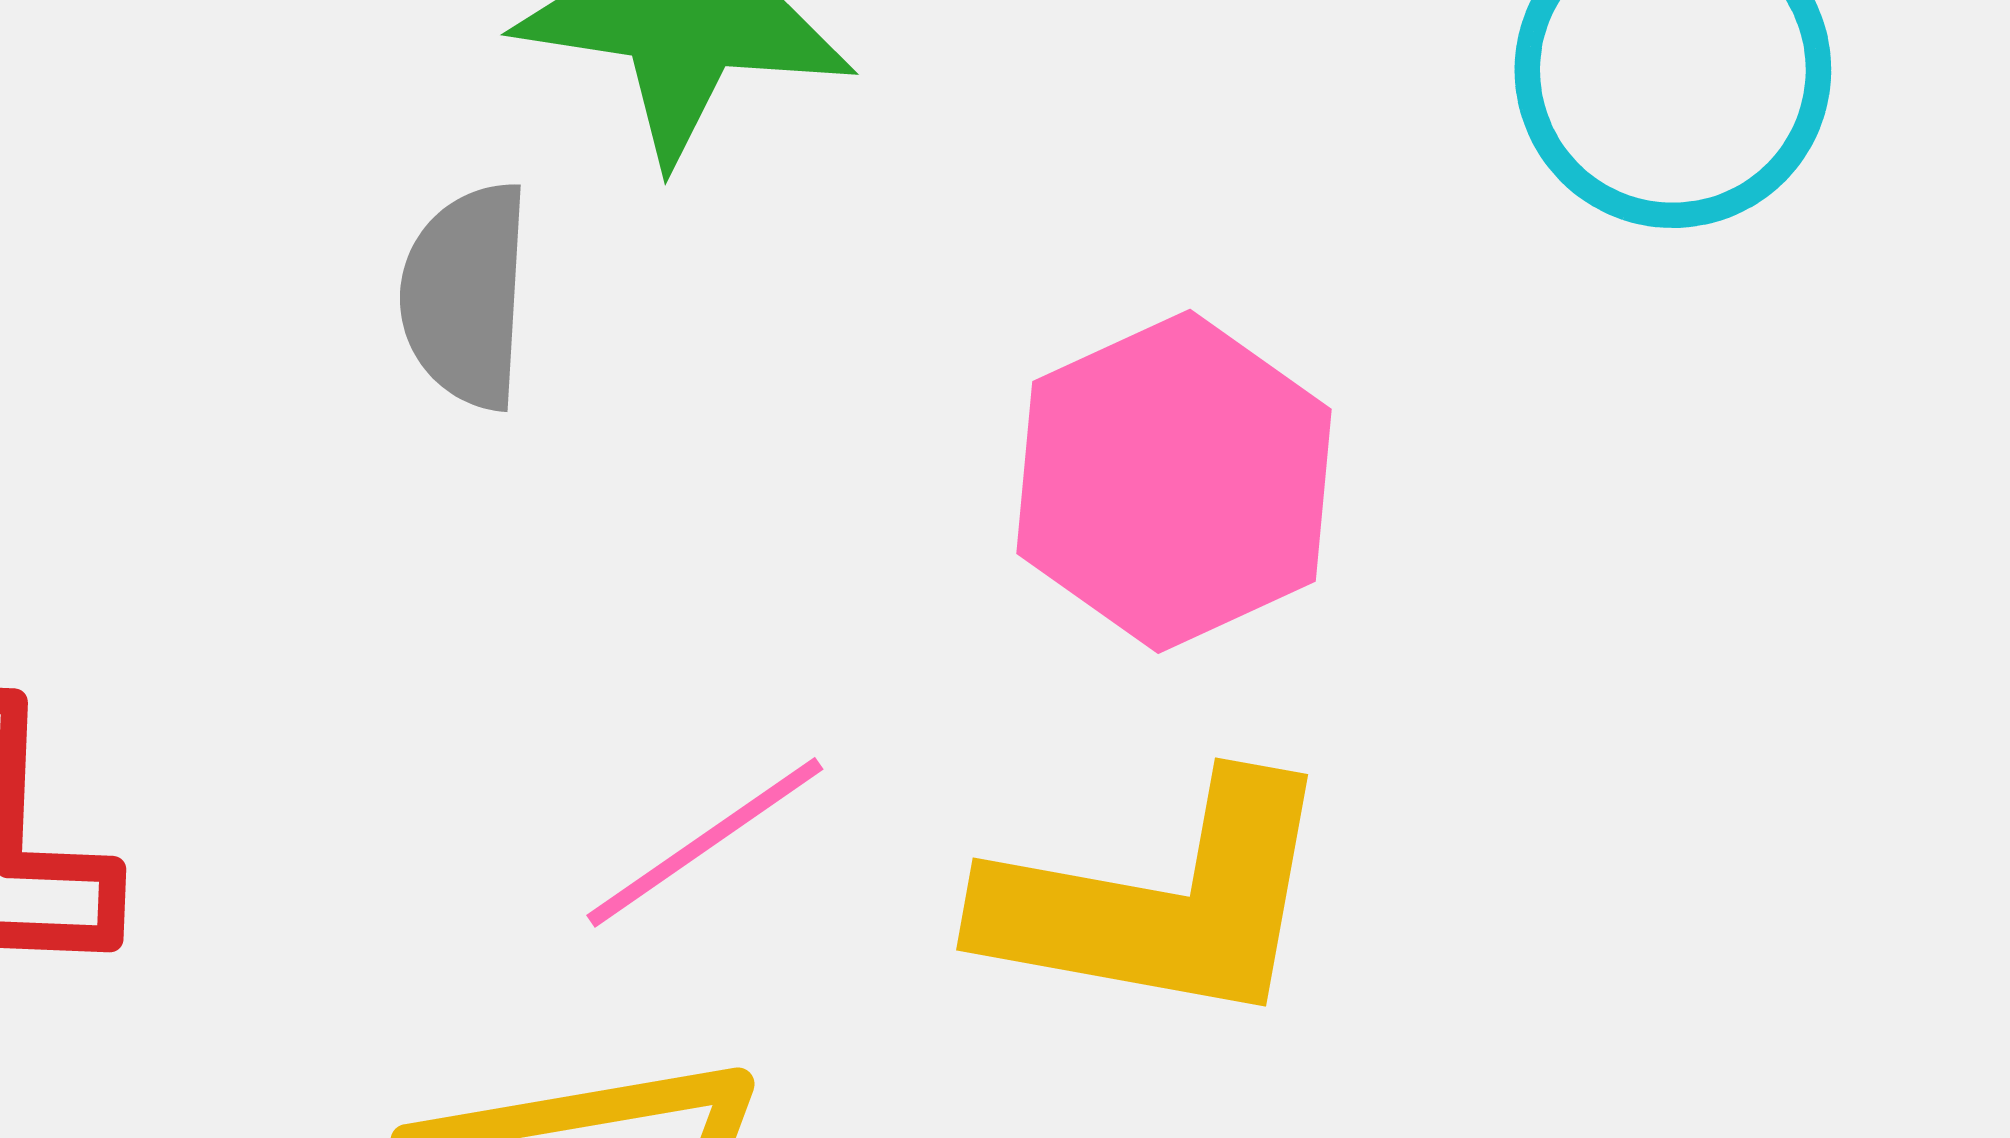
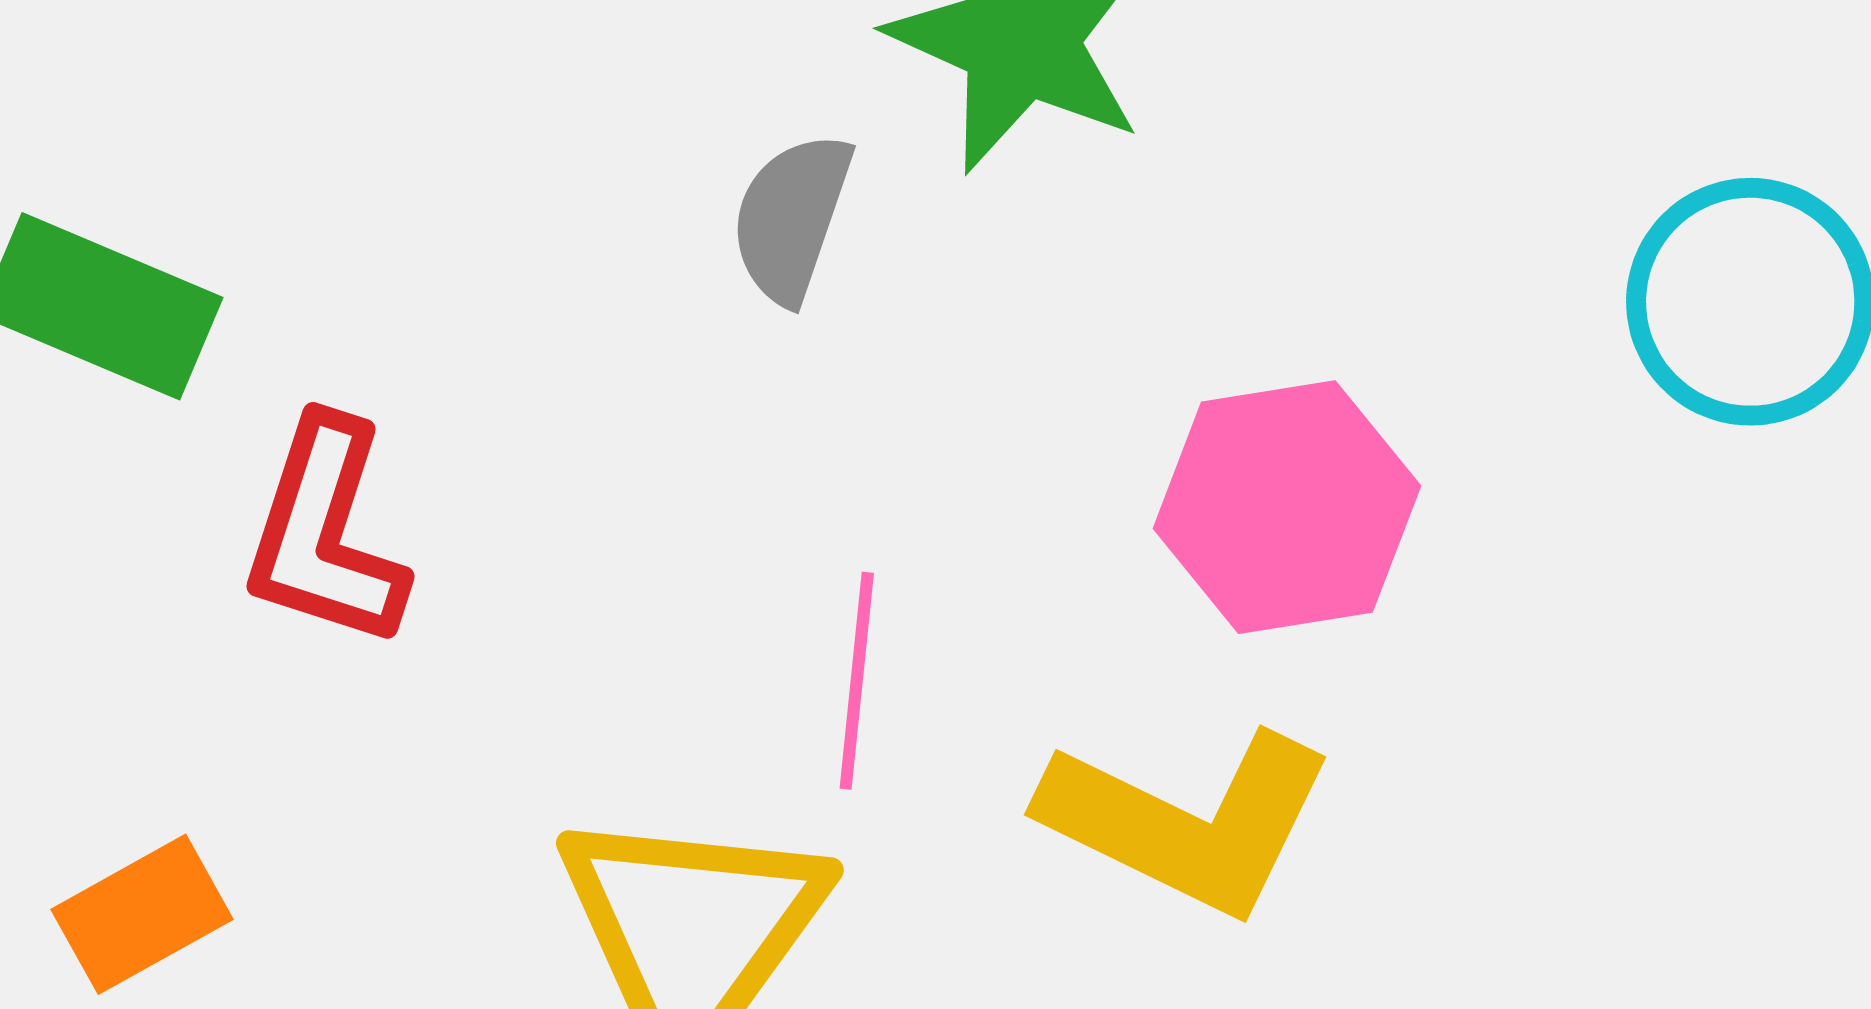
pink line: (705, 842) -> (857, 681), turned -65

